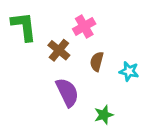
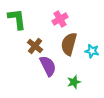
brown cross: (59, 50) -> (35, 46), moved
brown semicircle: (97, 61) -> (69, 44), size x1.6

